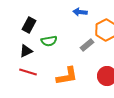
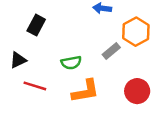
green semicircle: (49, 41) -> (71, 63), moved
black triangle: (26, 51) -> (18, 60), moved

